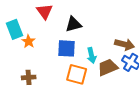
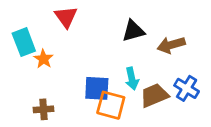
black triangle: (74, 24) -> (133, 31), moved
brown arrow: (125, 44) -> (171, 45), moved, turned 150
blue square: (67, 48) -> (97, 88), moved

